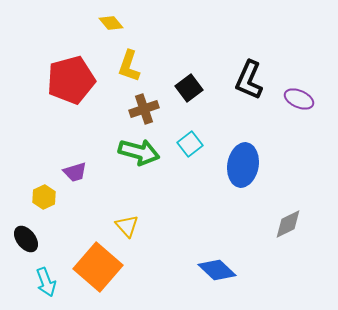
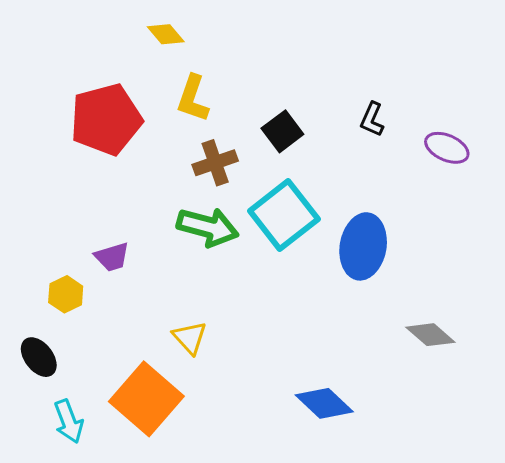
black L-shape: (249, 80) -> (372, 119), size x0.6
cyan square: (190, 144) -> (284, 215), size x1.8
gray diamond: (288, 224) -> (430, 335), turned 68

